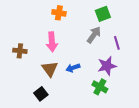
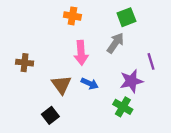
pink arrow: (52, 42) -> (81, 53), moved
purple line: (117, 43) -> (151, 61), moved
blue arrow: (73, 68) -> (90, 84), turned -136

